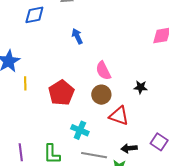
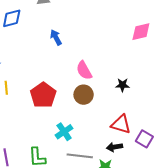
red triangle: (119, 116) -> (121, 124), moved
cyan cross: (80, 130) -> (64, 132), turned 36

